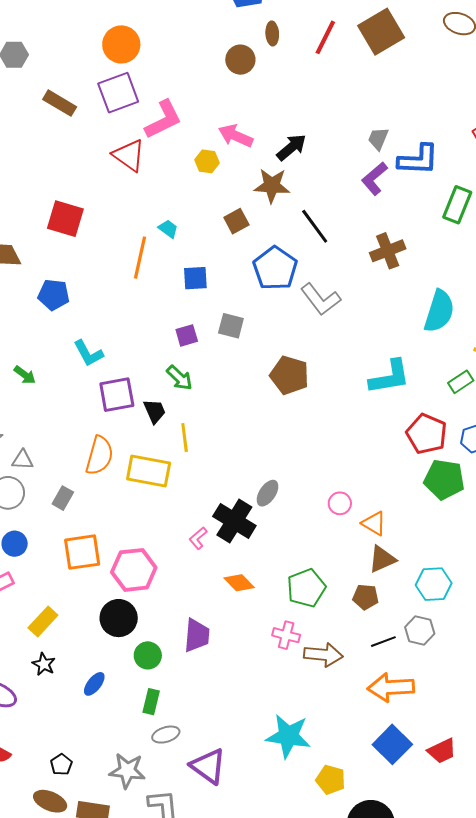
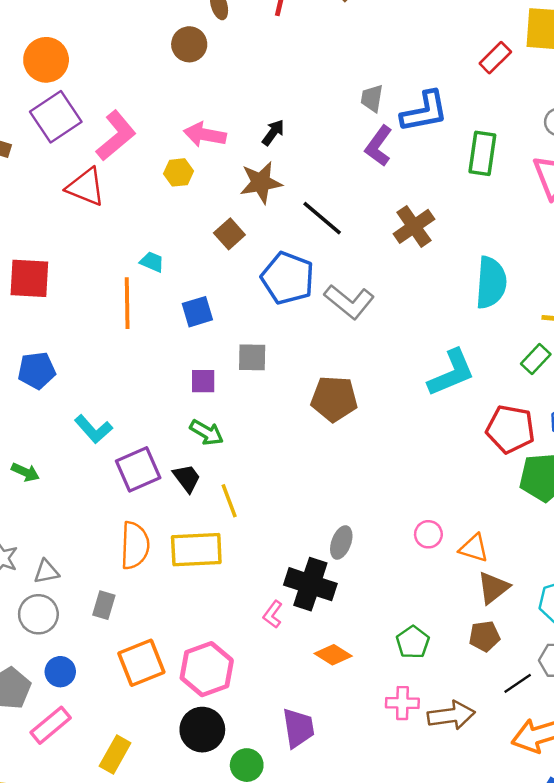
black arrow: (292, 147) -> (273, 132), size x0.7
purple square: (187, 335) -> (203, 381), turned 30
green pentagon: (306, 588) -> (413, 642), size x0.7

